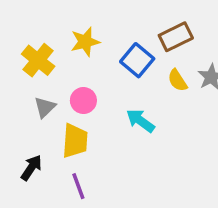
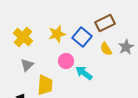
yellow star: (85, 42) -> (57, 34), moved
pink circle: (83, 101) -> (66, 61), moved

